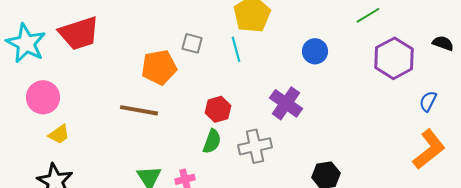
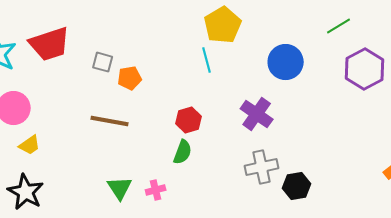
gray square: (192, 43) -> (103, 62), moved
blue circle: (315, 51) -> (286, 62), size x1.4
orange pentagon: (159, 67) -> (130, 78), size x0.7
gray cross: (255, 146) -> (262, 167), moved

